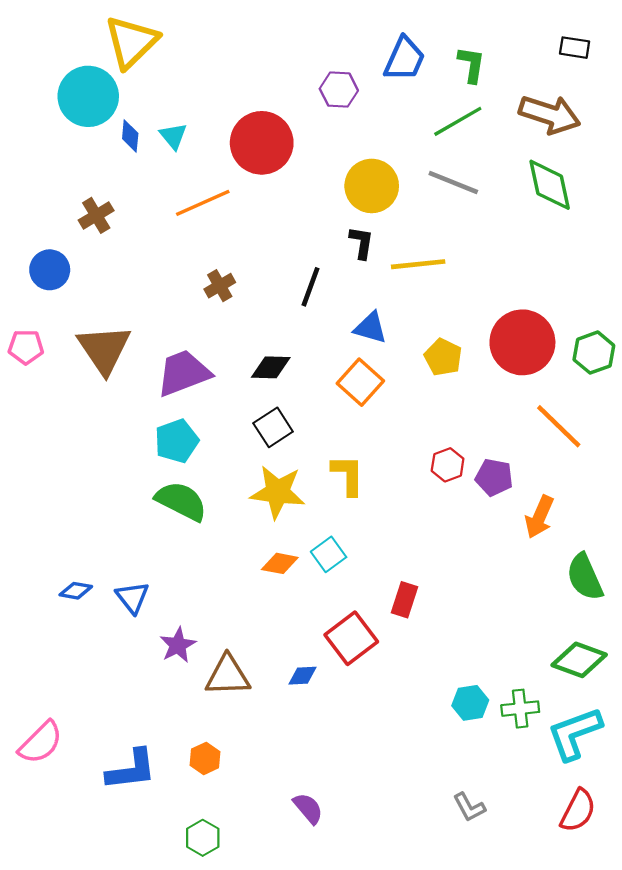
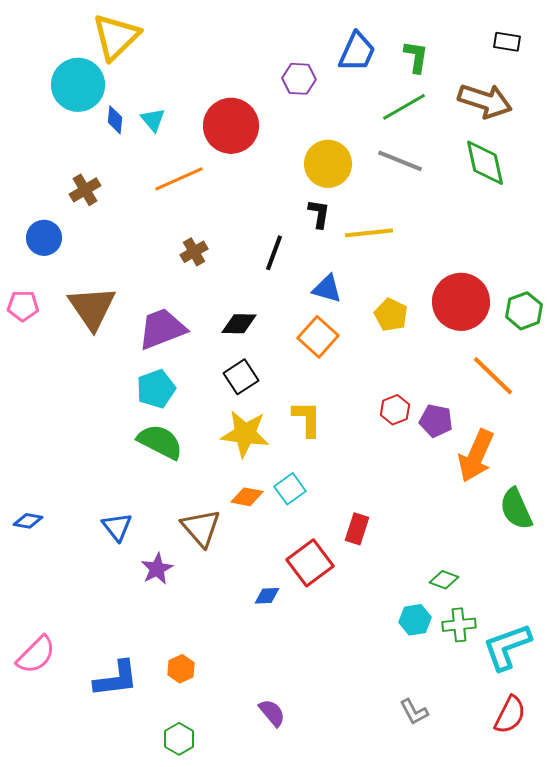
orange arrow: (539, 517) -> (476, 456), size x1.4
blue diamond: (76, 591) -> (28, 521), moved
green diamond: (579, 660) -> (444, 580), moved, size x0.6
brown triangle: (228, 676) -> (201, 528), moved, turned 51

